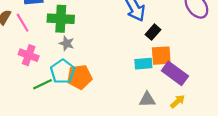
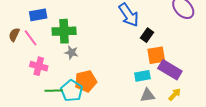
cyan rectangle: (143, 64) -> (142, 76), moved
cyan pentagon: (63, 72) -> (72, 91), moved
green line: (43, 84) -> (54, 91), turned 30

